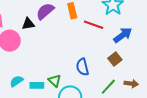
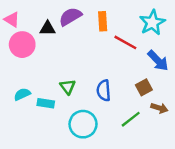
blue arrow: (123, 35) -> (158, 61), turned 72
green triangle: (55, 81) -> (68, 87), moved
brown arrow: (131, 84) -> (159, 108), moved

